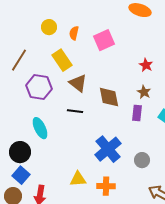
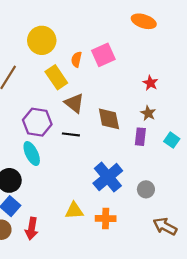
yellow circle: (49, 27) -> (42, 40), size x1.6
orange semicircle: (74, 33) -> (76, 59), moved
purple hexagon: (39, 87) -> (37, 122), moved

